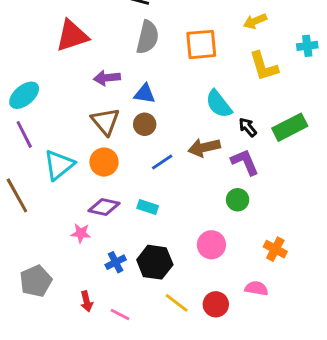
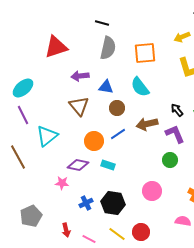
cyan semicircle: (219, 104) -> (140, 87), moved
brown circle: (145, 124) -> (117, 108), moved
orange circle: (104, 162) -> (94, 141), moved
yellow line: (177, 303) -> (117, 234), moved
red circle: (216, 304) -> (141, 232), moved

